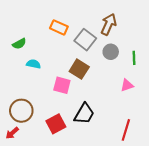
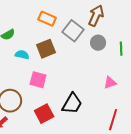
brown square: (79, 69) -> (46, 49), moved, turned 36
pink square: (62, 85) -> (38, 80), moved
pink triangle: (127, 85) -> (110, 83), moved

